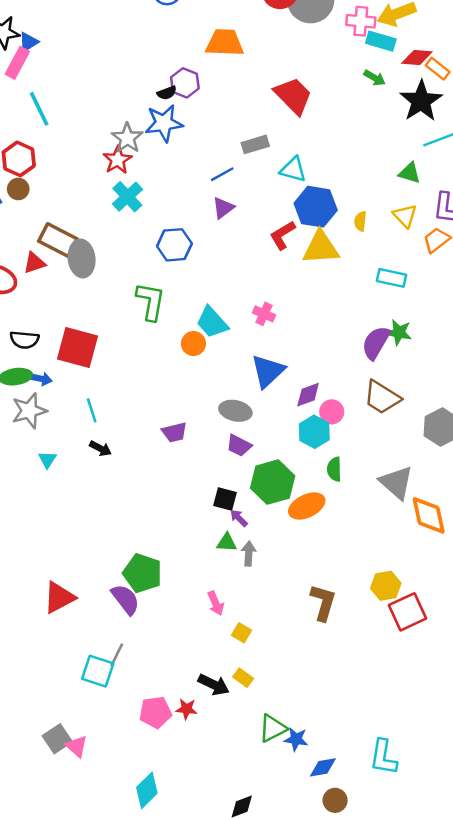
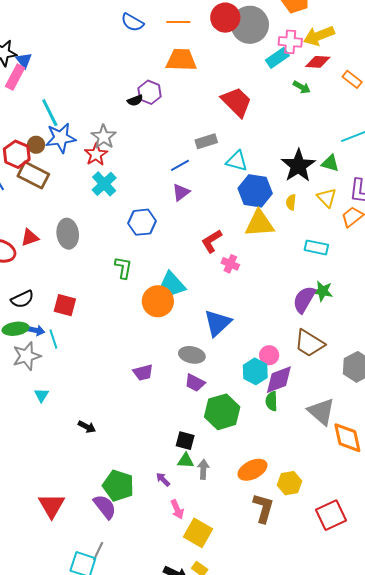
cyan rectangle: (381, 41) -> (277, 58), moved, turned -50
blue triangle: (28, 42) -> (24, 60), turned -36
red diamond: (417, 57) -> (318, 62), moved
black star: (421, 101) -> (298, 166), moved
cyan line: (39, 109) -> (50, 113), moved
blue star: (164, 123) -> (61, 138), moved
brown circle: (18, 189) -> (36, 145), moved
red L-shape: (282, 235) -> (212, 241), moved
brown rectangle: (58, 240) -> (33, 175), moved
green L-shape: (151, 301) -> (123, 268), size x0.7
pink cross: (264, 314) -> (230, 264), moved
black semicircle: (24, 340) -> (22, 299), turned -30
orange circle: (193, 344) -> (158, 301), size x1.6
red square: (77, 348) -> (65, 305), size x0.7
purple diamond: (308, 395) -> (279, 380), moved, size x1.4
cyan line: (92, 410) -> (53, 339), moved
black arrow: (100, 448) -> (87, 427), moved
black square: (225, 499) -> (185, 441), moved
orange ellipse: (307, 506) -> (252, 470), moved
purple arrow: (239, 518) -> (163, 479), moved
yellow hexagon: (386, 586) -> (290, 483), moved
red triangle: (59, 597) -> (52, 506), turned -32
yellow square: (241, 633) -> (198, 533), size x1.8

